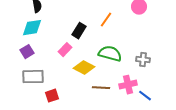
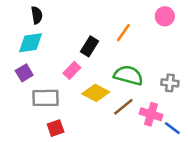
gray rectangle: (33, 77) -> (46, 98), moved
pink cross: (128, 85) -> (151, 114), turned 30
brown line: (101, 88) -> (123, 107), moved, turned -42

